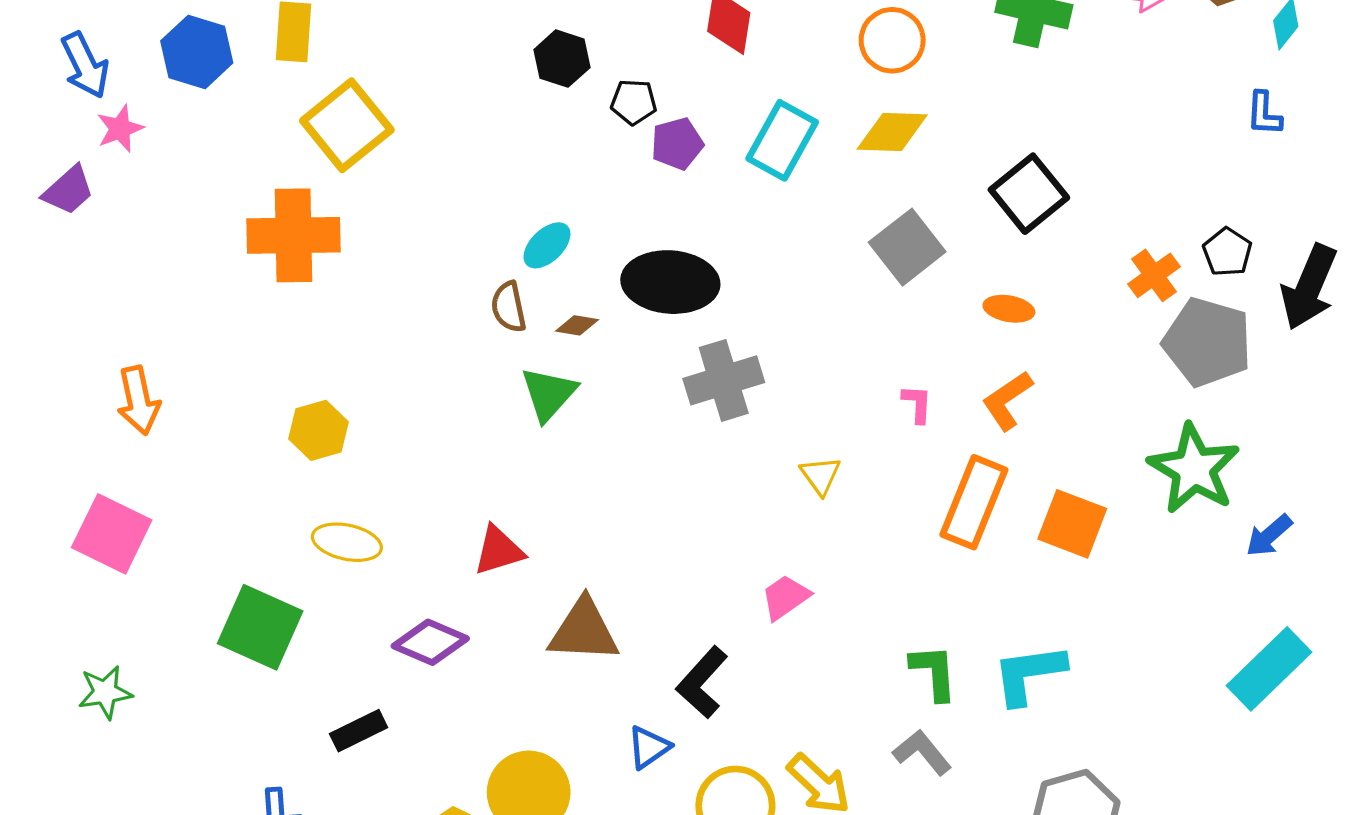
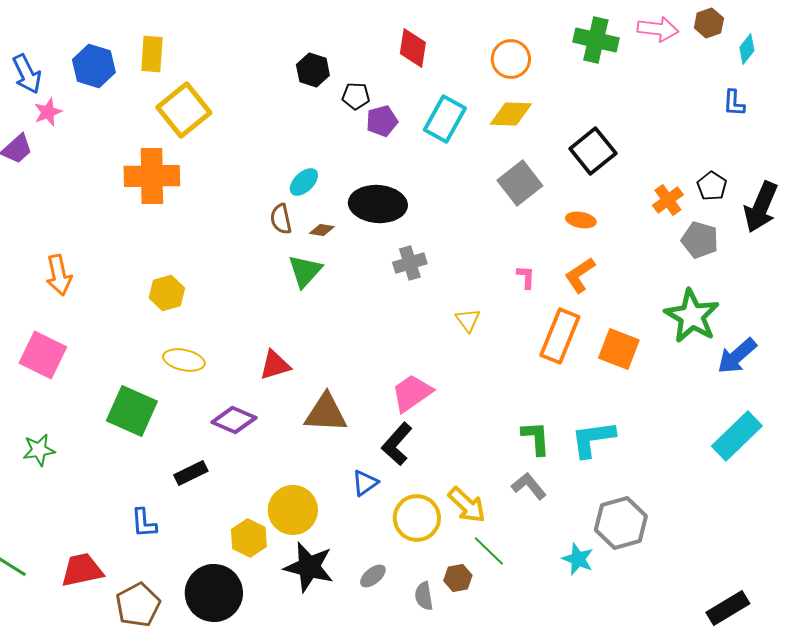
gray pentagon: (1207, 342) -> (700, 240), size x0.7
gray cross: (724, 380) -> (410, 263), size x0.7
blue arrow: (1269, 536) -> (737, 356), size x1.4
pink trapezoid: (785, 597) -> (412, 393), moved, size x1.4

